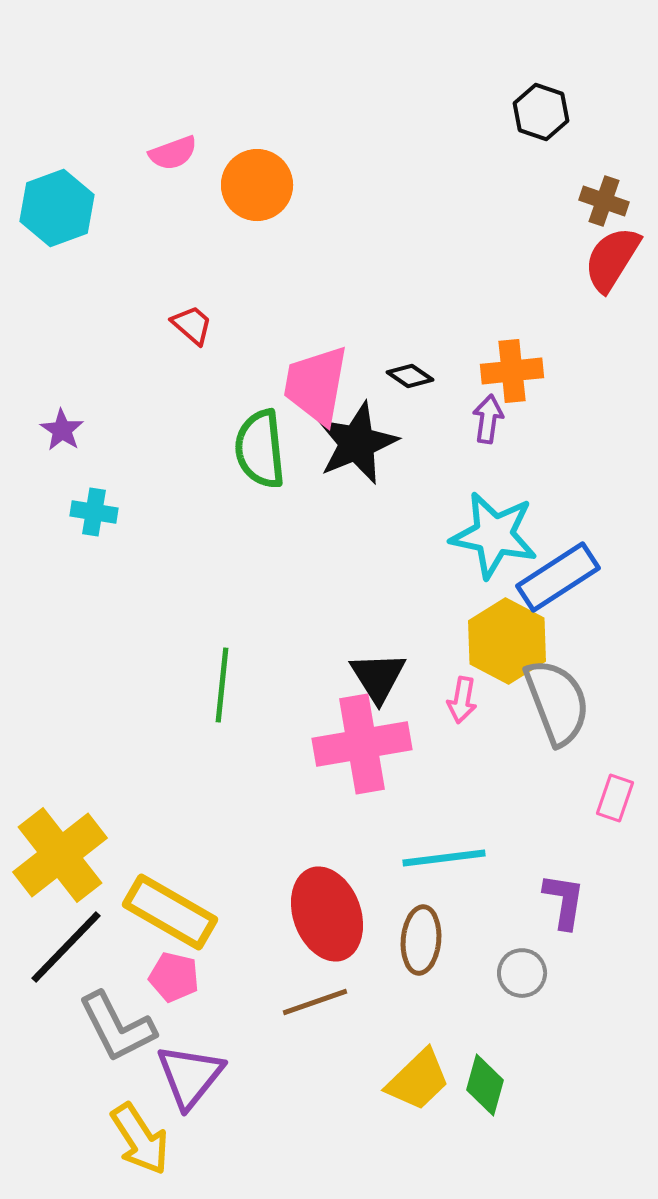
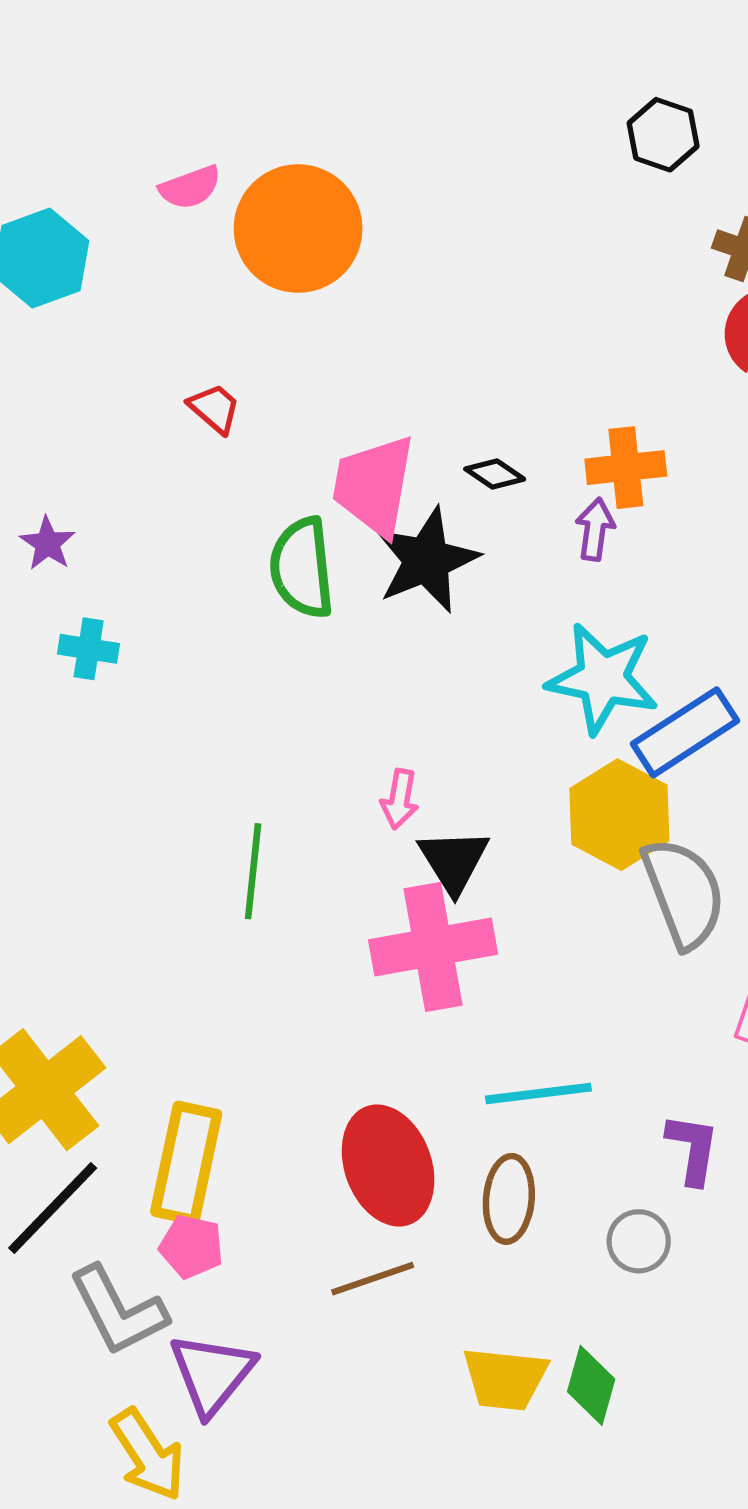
orange circle: (257, 185) -> (298, 229), size x1.4
pink arrow: (462, 700) -> (400, 799), moved
yellow rectangle: (170, 912) -> (186, 1163), turned 72
yellow trapezoid: (418, 1080) -> (505, 1379), turned 50

